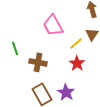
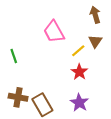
brown cross: (38, 62) -> (18, 97), moved
purple star: (66, 92) -> (79, 103), moved

